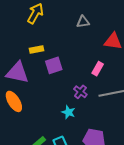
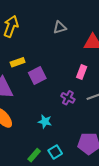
cyan star: (68, 112) -> (45, 121), moved

